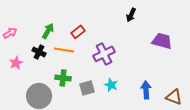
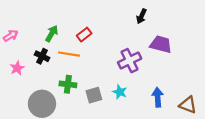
purple trapezoid: (162, 41) -> (161, 44), moved
purple cross: (104, 54) -> (130, 61), moved

